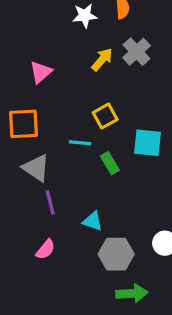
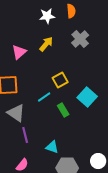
yellow arrow: (102, 60) -> (46, 44), moved
cyan line: (80, 143) -> (44, 97), turned -40
cyan square: (148, 143) -> (87, 97), turned 36

